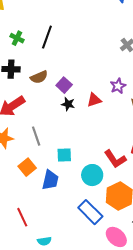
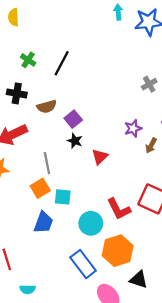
red triangle: (94, 100) -> (100, 157), moved, turned -35
gray line: (36, 136) -> (47, 163), moved
orange square: (27, 167) -> (40, 188), moved

